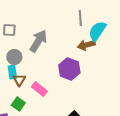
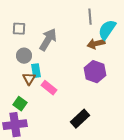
purple hexagon: (69, 69) -> (95, 72), moved
cyan rectangle: (12, 72) -> (36, 71), moved
green square: (18, 104) -> (20, 104), moved

